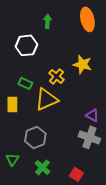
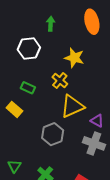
yellow star: (82, 64) -> (74, 58), moved
yellow triangle: (46, 99) -> (72, 106), moved
yellow rectangle: (12, 104) -> (14, 109), turned -49
gray hexagon: (35, 137) -> (53, 134), moved

